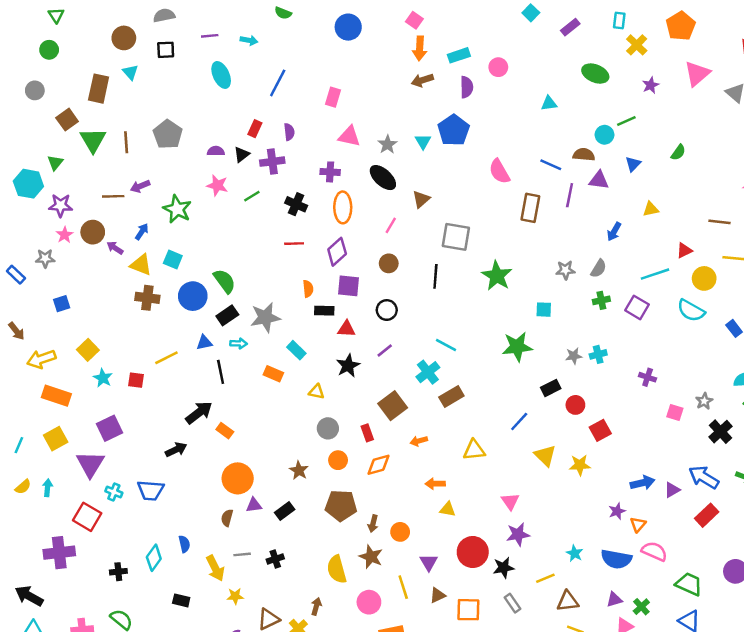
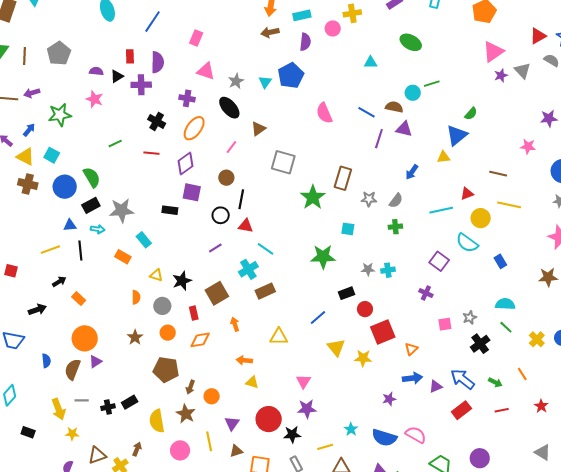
yellow cross: (637, 45) -> (352, 13), moved, turned 30
purple star: (651, 85) -> (501, 75), moved
red rectangle: (255, 129) -> (130, 56), turned -32
purple semicircle: (289, 132) -> (157, 62), size x1.5
blue triangle: (633, 164) -> (457, 135), moved, size x1.6
green line: (252, 196) -> (115, 143), moved
orange ellipse: (343, 207) -> (194, 128), turned 30
brown rectangle: (530, 208) -> (343, 178), moved
green star: (177, 209) -> (60, 115), turned 30
black line: (435, 276) -> (241, 199), moved
orange semicircle: (308, 289) -> (136, 297), moved
purple square: (637, 307) -> (439, 261), moved
red triangle: (346, 329) -> (246, 226), moved
yellow line: (166, 358) -> (50, 250), moved
black star: (348, 366) -> (182, 281), moved
red square: (136, 380) -> (11, 271), moved
pink square: (675, 412) -> (445, 324), turned -32
black arrow: (199, 413) -> (59, 282), size x0.6
red square: (600, 430) -> (383, 332), size x1.4
orange arrow: (419, 441) -> (235, 324), turned 80
purple triangle: (254, 505) -> (95, 362), turned -32
black rectangle: (285, 511) -> (130, 402), moved
brown semicircle: (227, 518) -> (73, 369), size x1.5
orange triangle: (638, 525) -> (411, 349), moved
blue semicircle: (184, 544) -> (46, 361), moved

